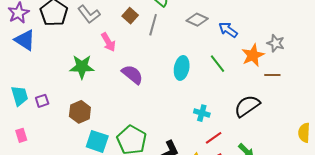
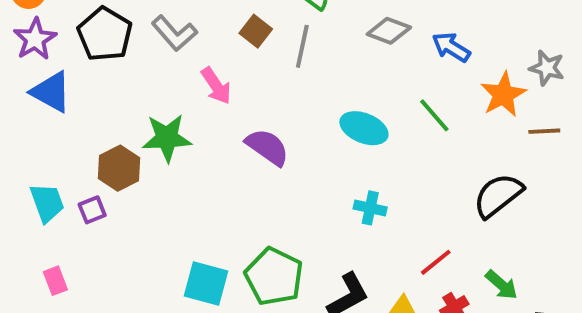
cyan ellipse: (182, 68) -> (364, 128), turned -75
brown hexagon: (80, 112) -> (119, 168), moved
cyan cross: (202, 113) -> (370, 208), moved

